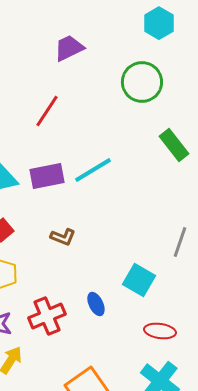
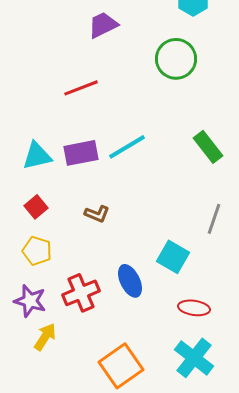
red line: (47, 111) -> (81, 88), turned 36
green rectangle: (174, 145) -> (208, 147), moved
blue ellipse: (96, 304) -> (130, 281), size x1.4

